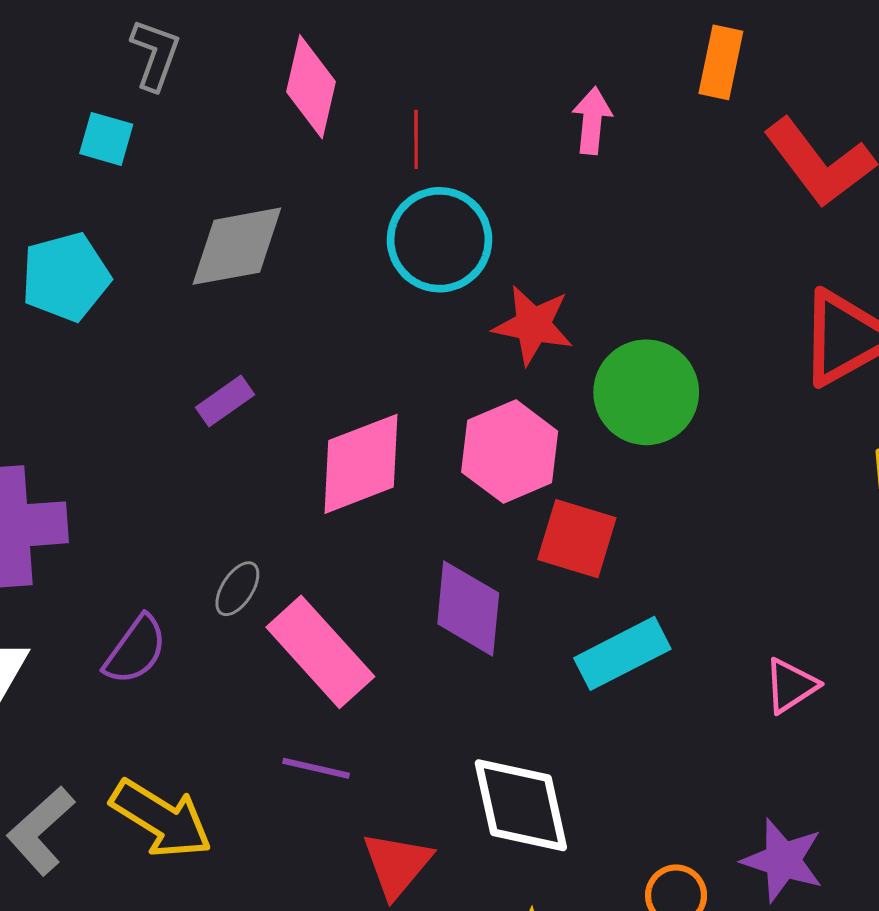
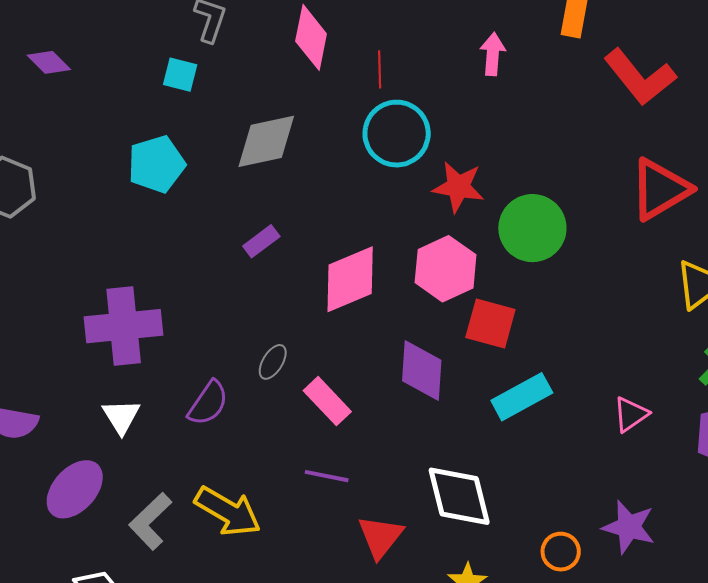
pink rectangle: (320, 652) -> (327, 401), size x0.7

